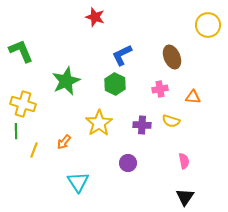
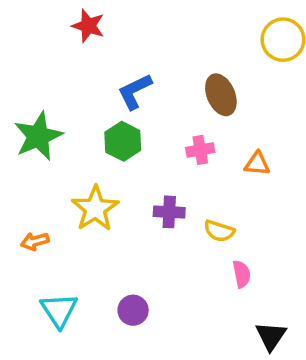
yellow semicircle: (171, 121) -> (219, 231), moved
orange arrow: (64, 142) -> (35, 241), turned 35
purple circle: (128, 163) -> (133, 310), moved
black triangle: (185, 197) -> (271, 336), moved

